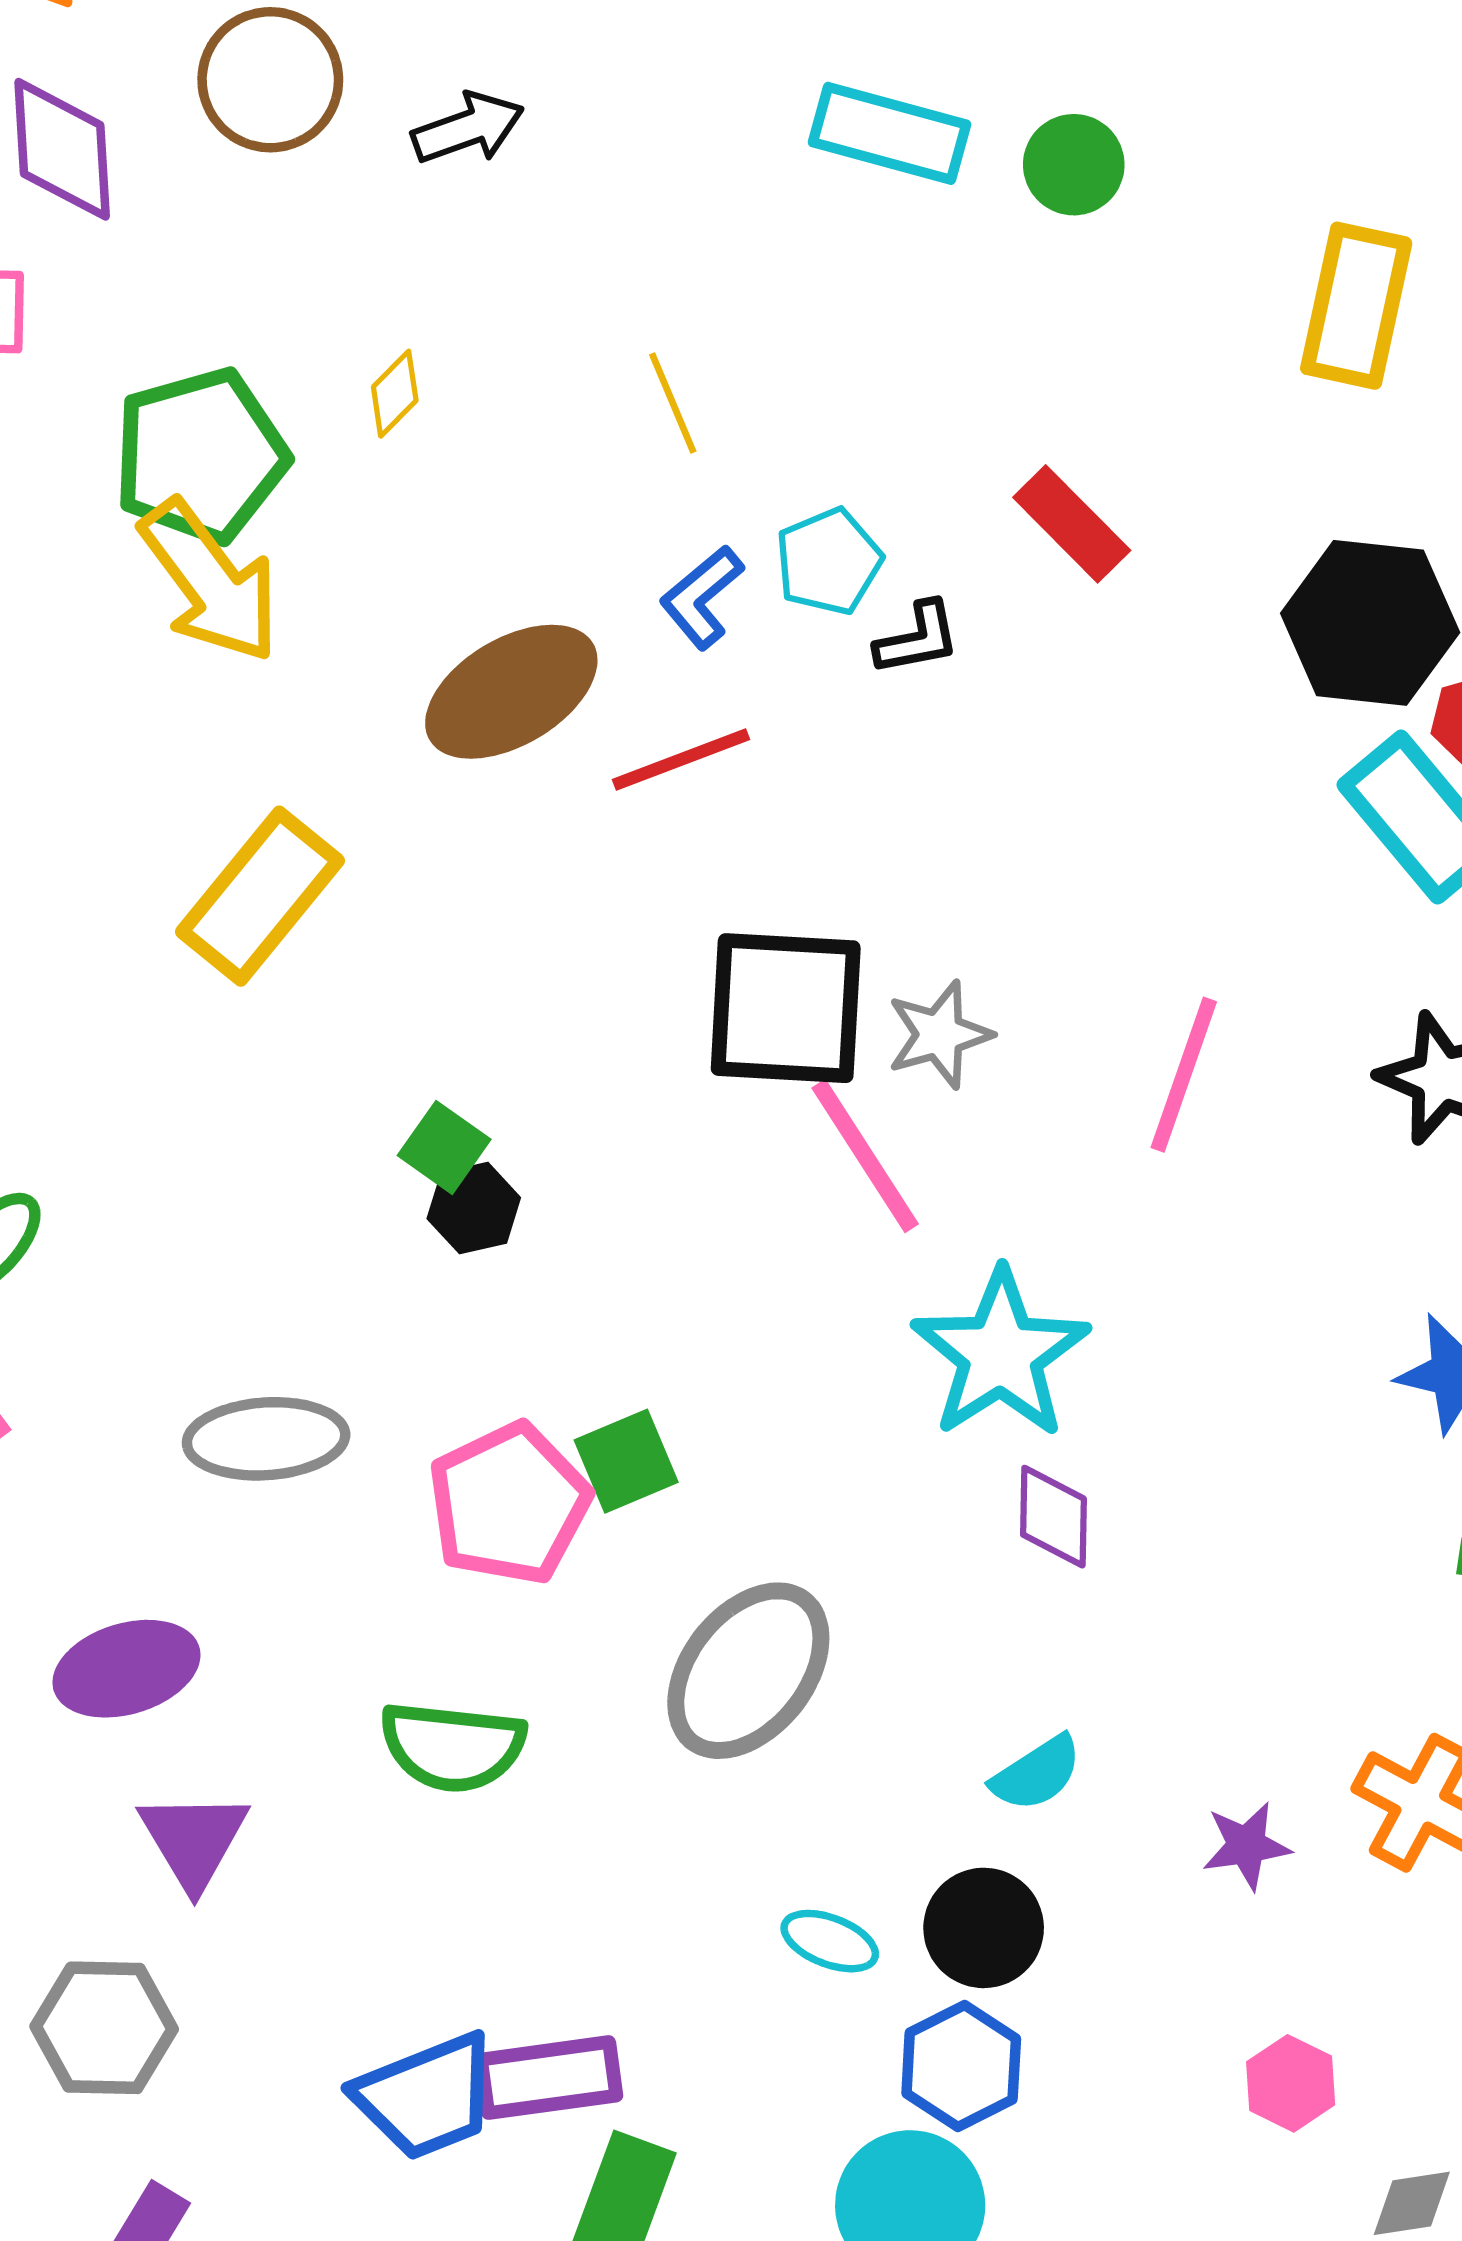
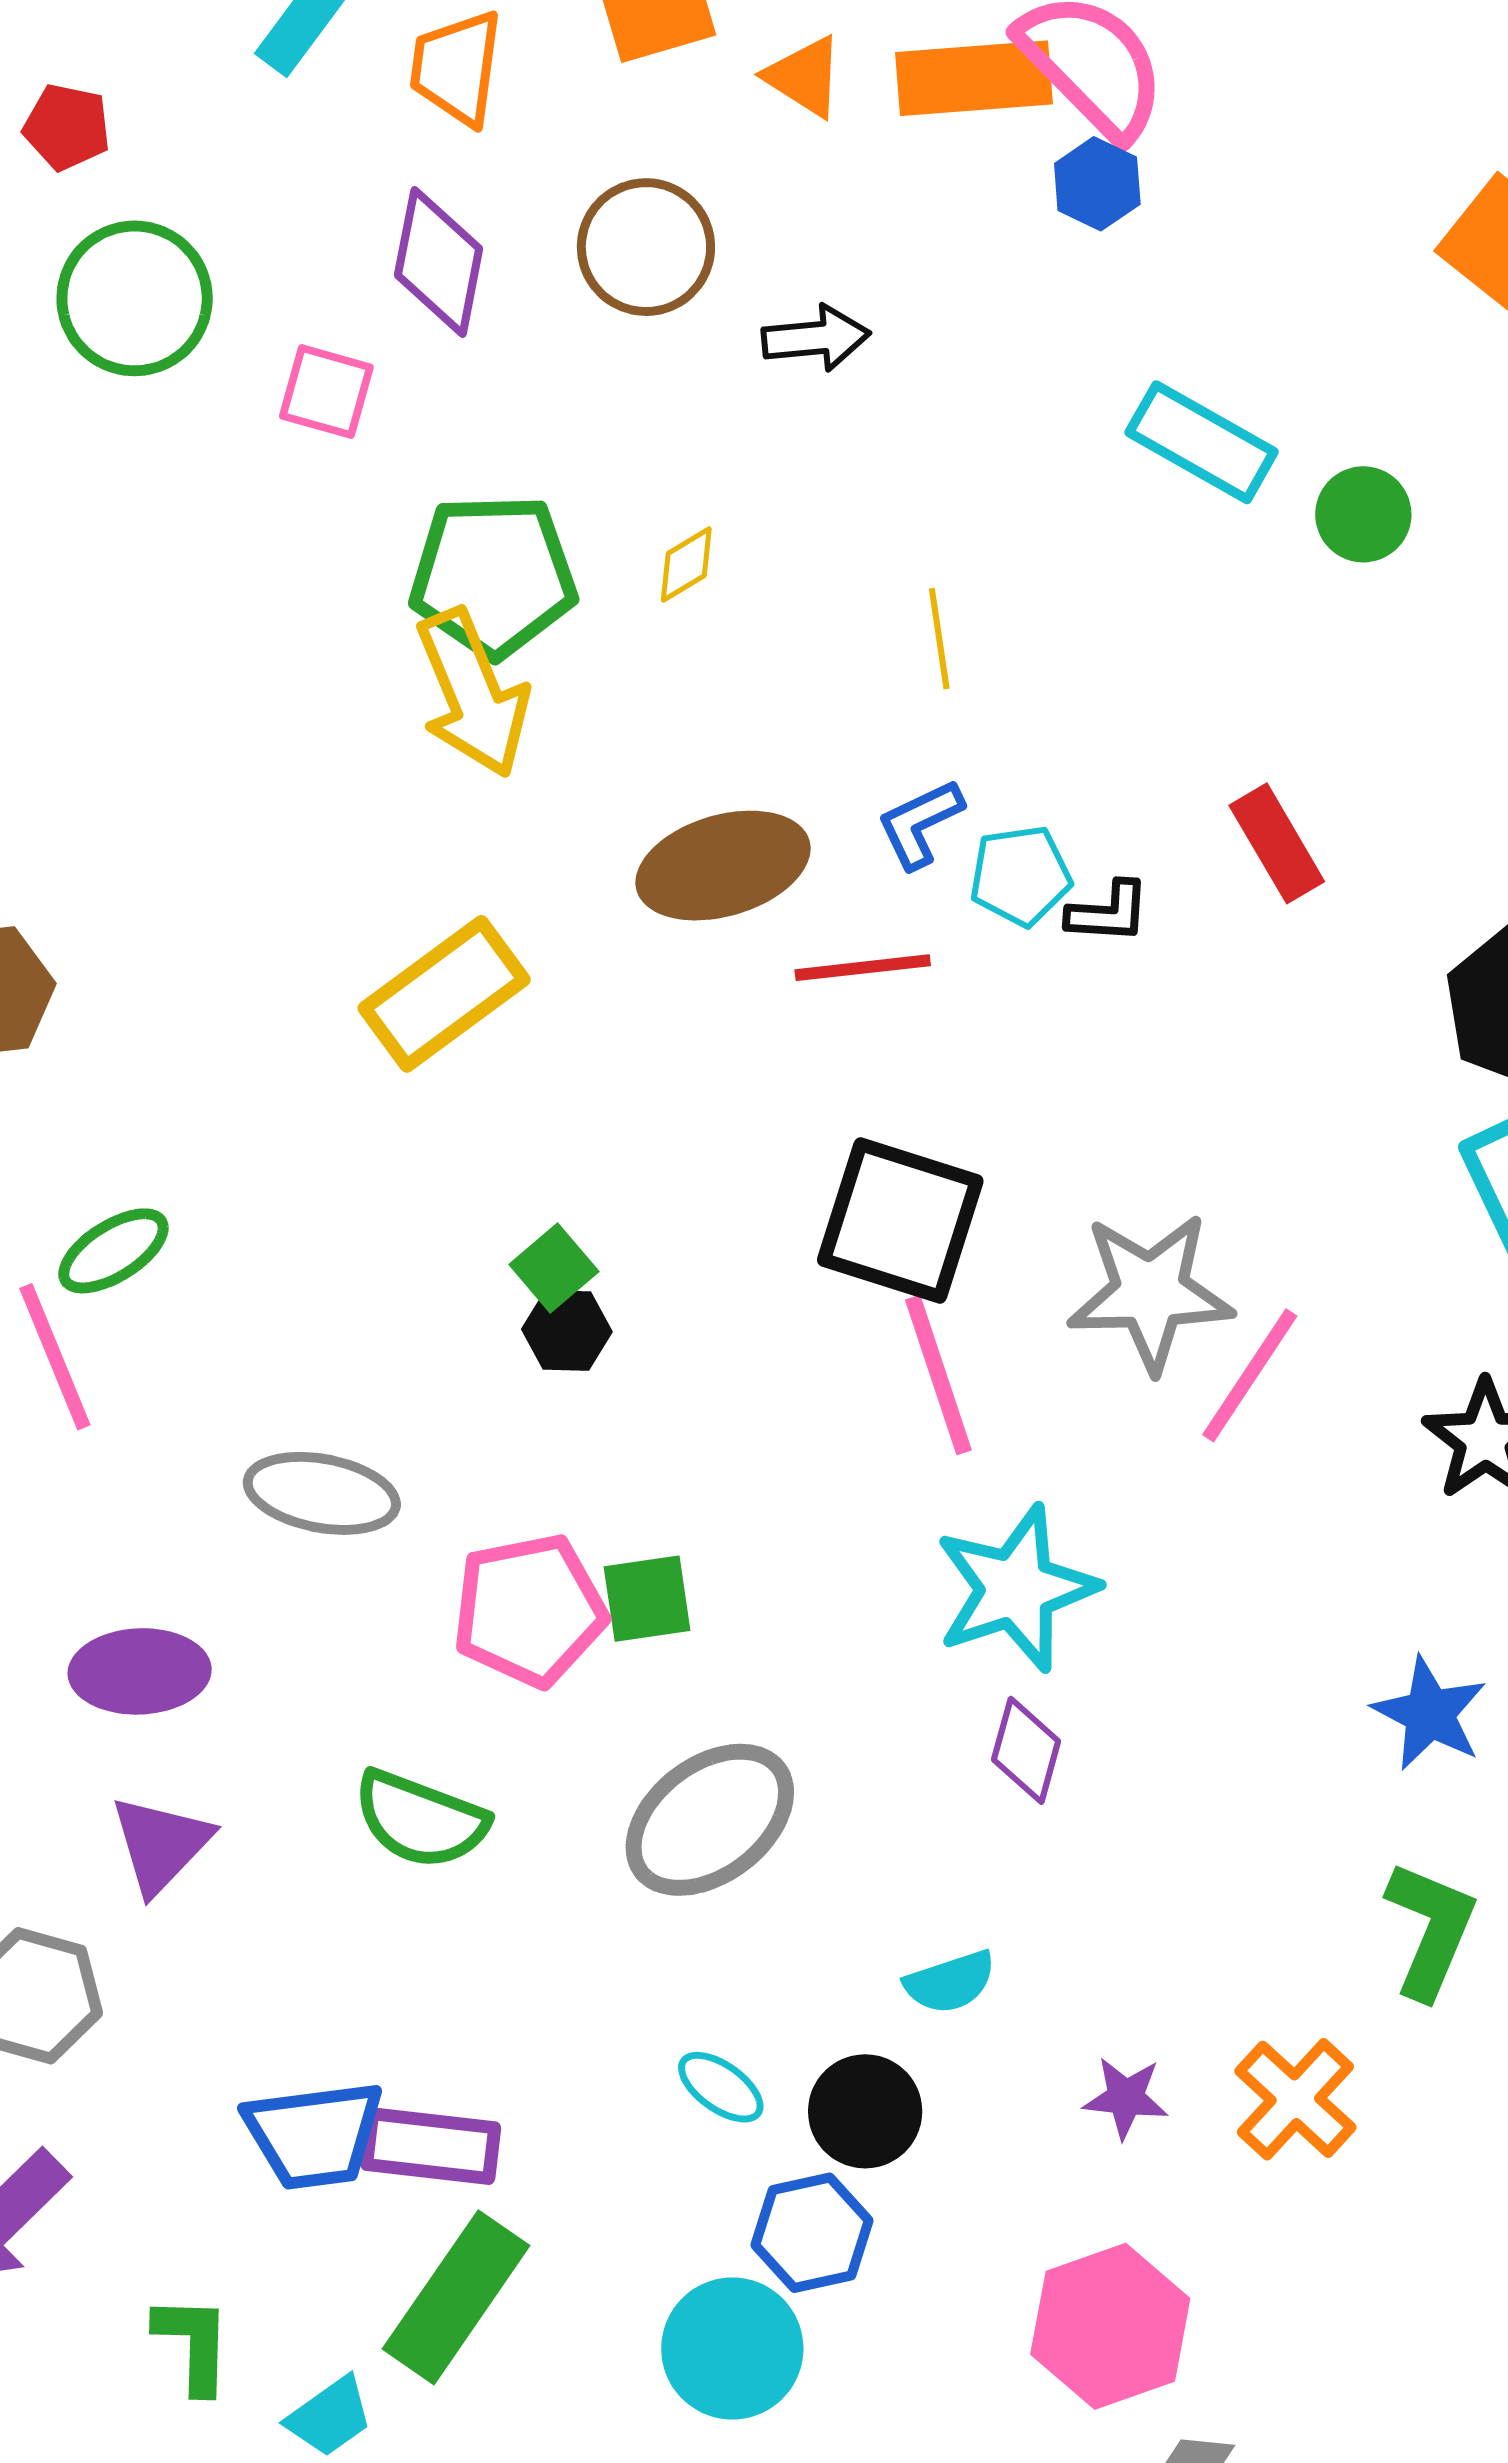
cyan pentagon: (829, 561) -> (1020, 876), moved
gray star: (939, 1035) -> (1150, 1292), moved, size x1.6
pink hexagon: (1291, 2083) -> (1110, 2326), size x1.8

